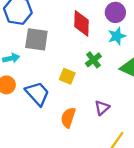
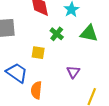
orange semicircle: (68, 118) -> (36, 90), moved

